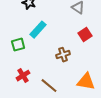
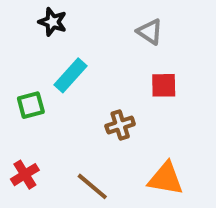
red square: (85, 35) -> (164, 85), turned 32
red cross: (23, 76) -> (25, 175), moved

